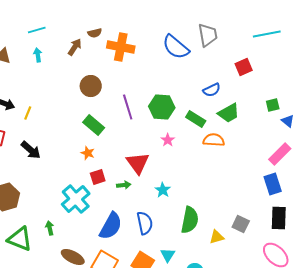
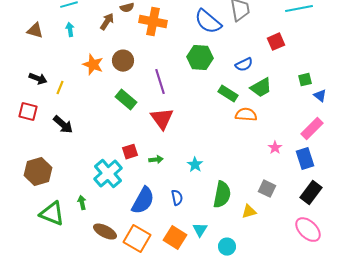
green hexagon: (162, 107) -> (200, 58), moved
pink star: (168, 140) -> (275, 148), moved
orange star: (88, 153) -> (93, 65), moved, size x1.5
red triangle: (138, 163) -> (162, 119), moved
black rectangle: (279, 218) -> (311, 193), turned 35
blue semicircle: (145, 223) -> (177, 198), size x0.7
gray square: (241, 224) -> (267, 189), moved

